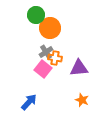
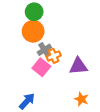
orange circle: (50, 28) -> (33, 31), moved
orange cross: (55, 58) -> (54, 56), turned -32

